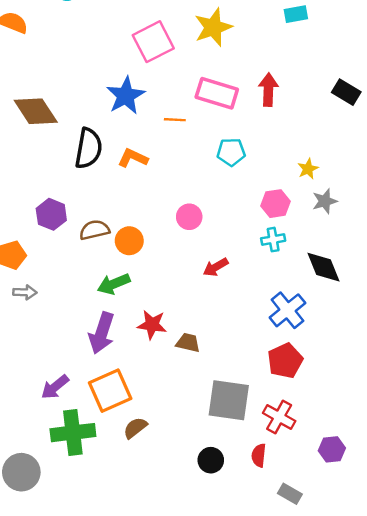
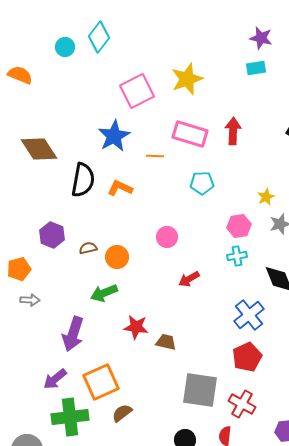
brown semicircle: (94, 230) -> (88, 248), size x0.7
purple arrow: (102, 333) -> (73, 334), moved

